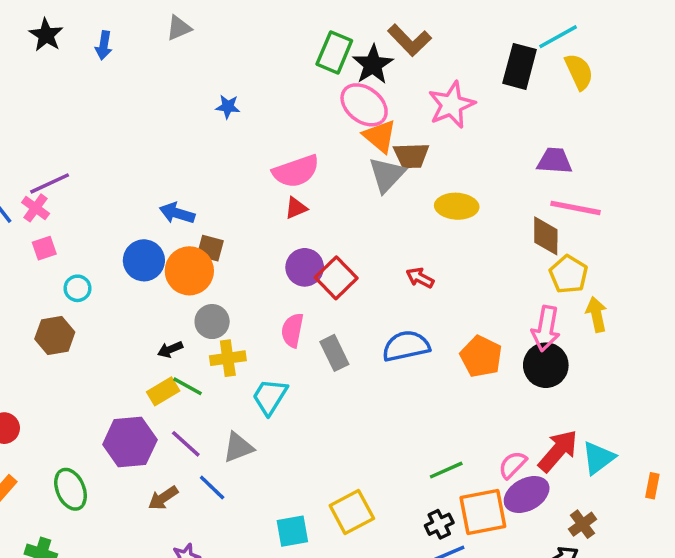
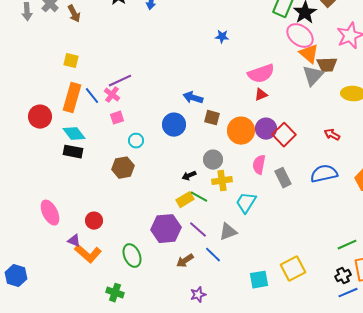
orange circle: (189, 271) -> (241, 131), moved

